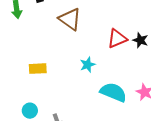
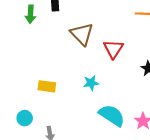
red triangle: (117, 39) -> (113, 49), moved, turned -45
yellow rectangle: (38, 69) -> (47, 86), moved

